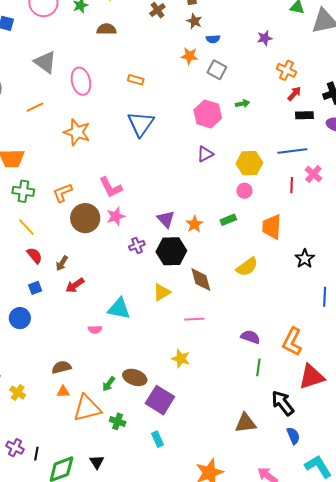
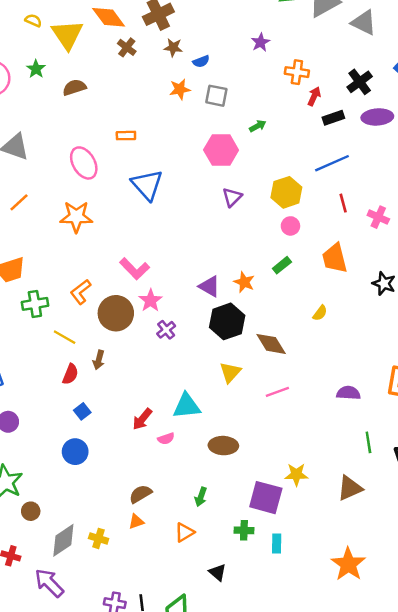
pink ellipse: (81, 81) -> (84, 163), moved
pink cross: (313, 174) -> (378, 217), moved
yellow line: (26, 227) -> (65, 337), moved
purple cross: (137, 245) -> (166, 330), moved
red semicircle: (35, 255) -> (70, 374), turned 78
brown arrow: (62, 263) -> (99, 360), moved
yellow semicircle: (247, 267) -> (320, 313), size x0.6
red arrow: (75, 285) -> (142, 419), moved
yellow star: (181, 359) -> (296, 474), moved
green line: (258, 367) -> (368, 442), moved
brown ellipse: (135, 377) -> (223, 446), moved
orange triangle: (63, 392) -> (136, 522), moved
orange triangle: (87, 408) -> (184, 532), size x0.6
green cross: (118, 421) -> (244, 530), moved
brown triangle: (246, 423) -> (350, 488), moved
cyan rectangle: (158, 439) -> (277, 544), turned 42
black triangle: (97, 462) -> (218, 572), moved

